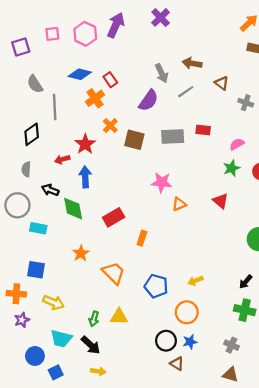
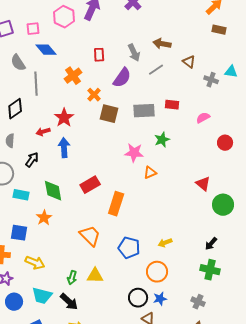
pink square: (52, 34) -> (33, 29), moved
blue diamond: (80, 74) -> (46, 50), moved, turned 35
red rectangle: (110, 80) -> (99, 55), moved, turned 32
orange cross: (110, 126) -> (94, 95), moved
green star: (232, 168) -> (162, 140), moved
black arrow: (50, 190) -> (32, 160), turned 105
red triangle: (221, 201) -> (203, 184), moved
green diamond: (73, 209) -> (53, 191), moved
orange rectangle: (142, 238) -> (116, 204), size x1.6
orange star: (81, 253) -> (44, 218), moved
blue circle: (35, 356) -> (14, 302), moved

